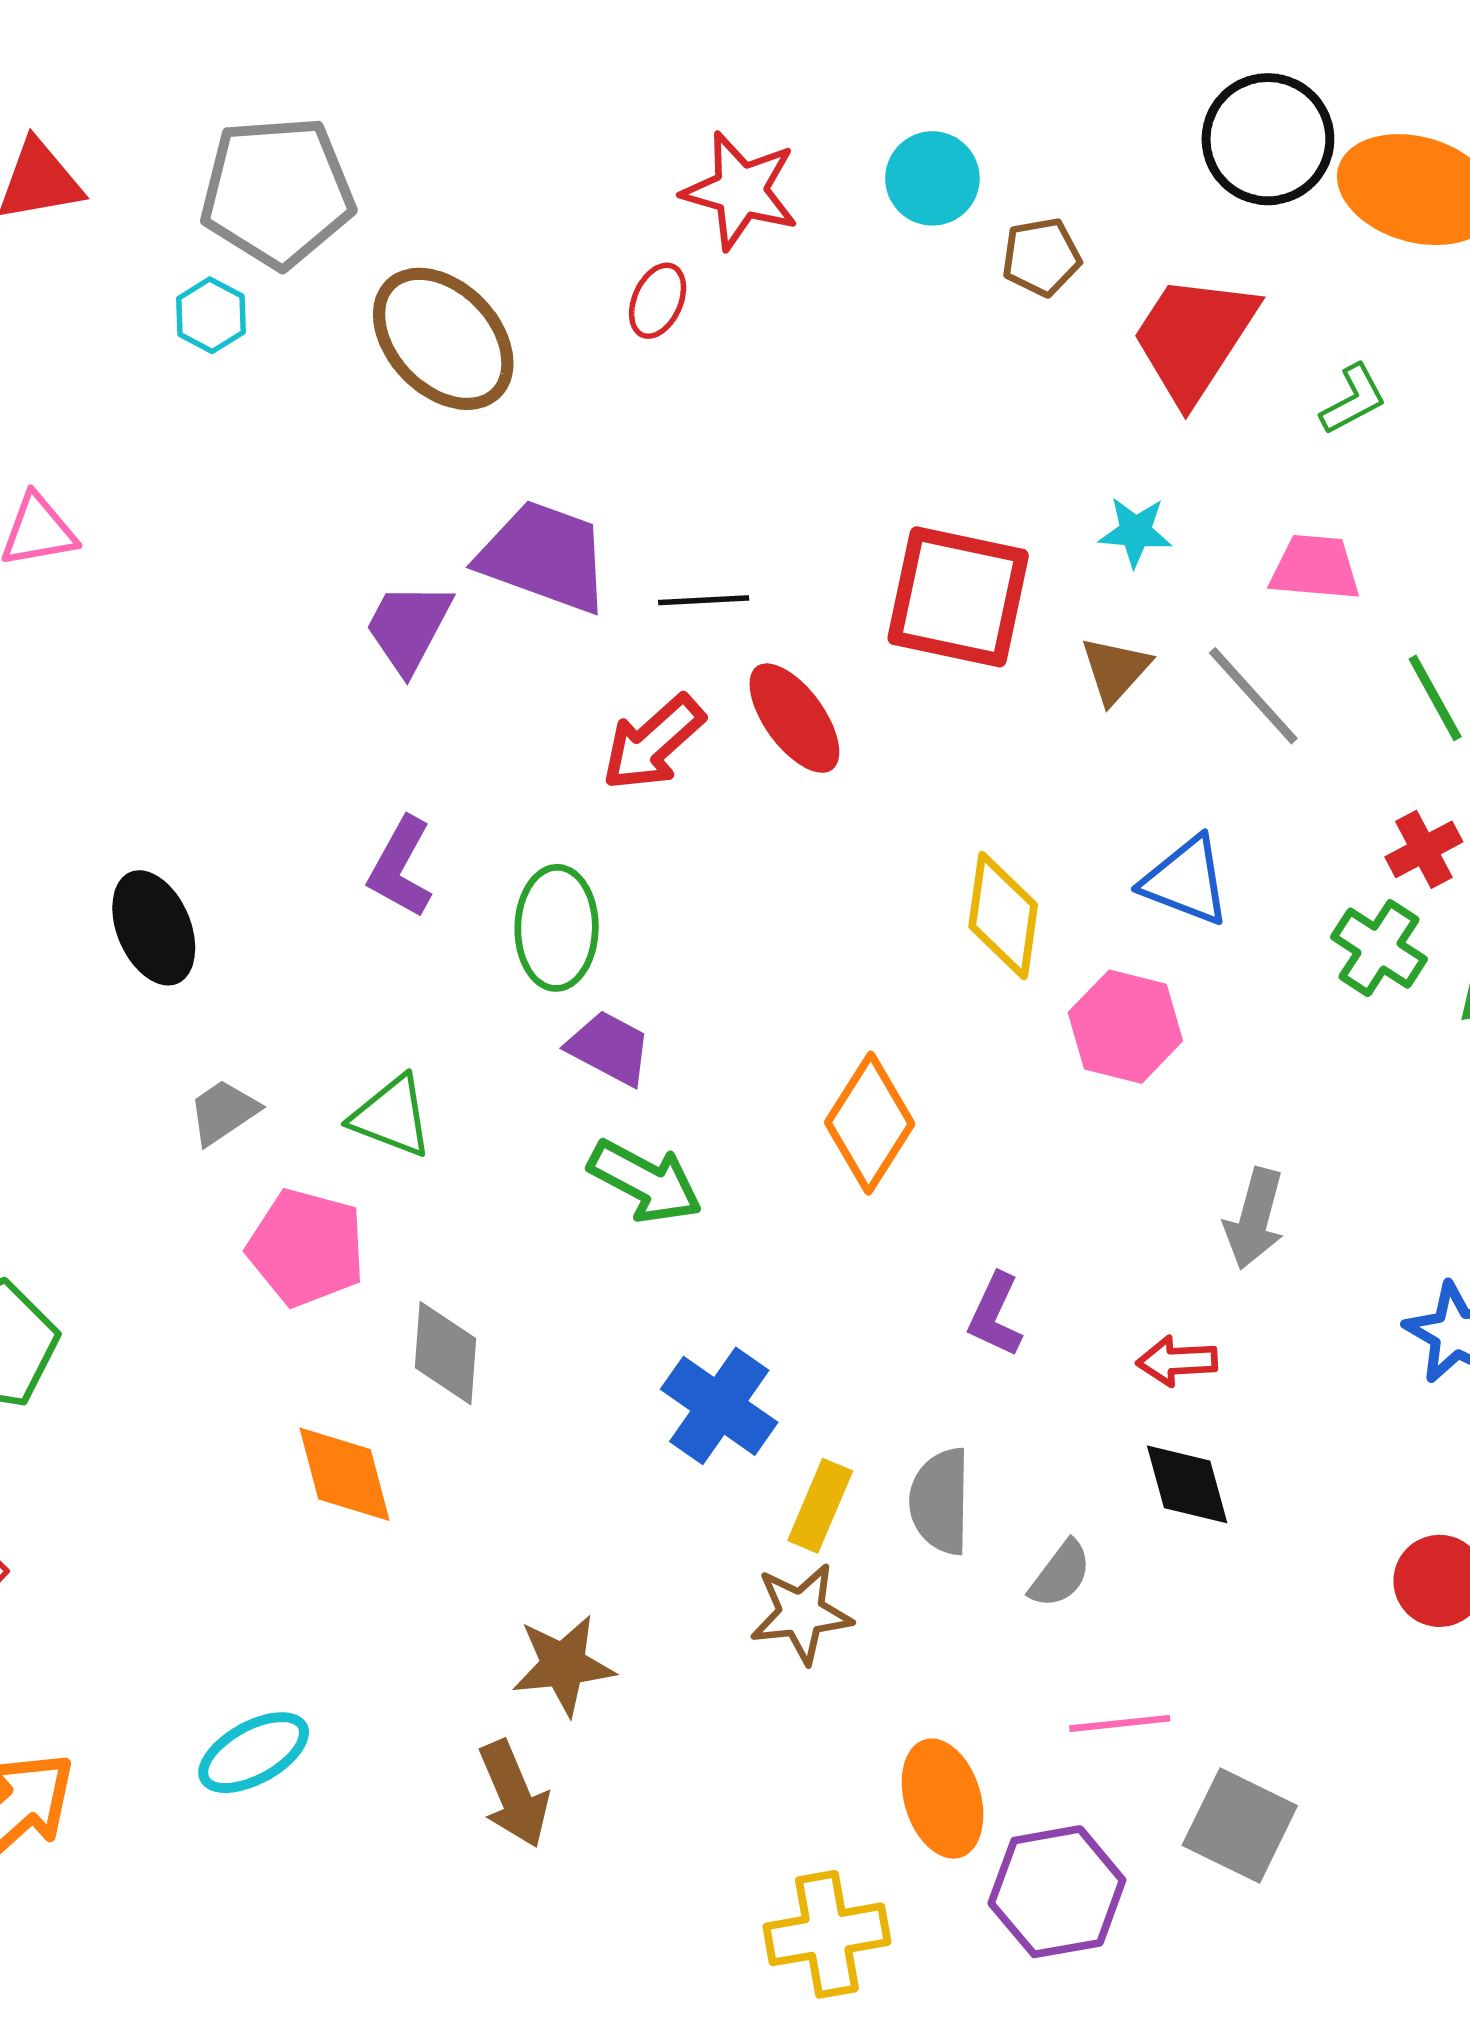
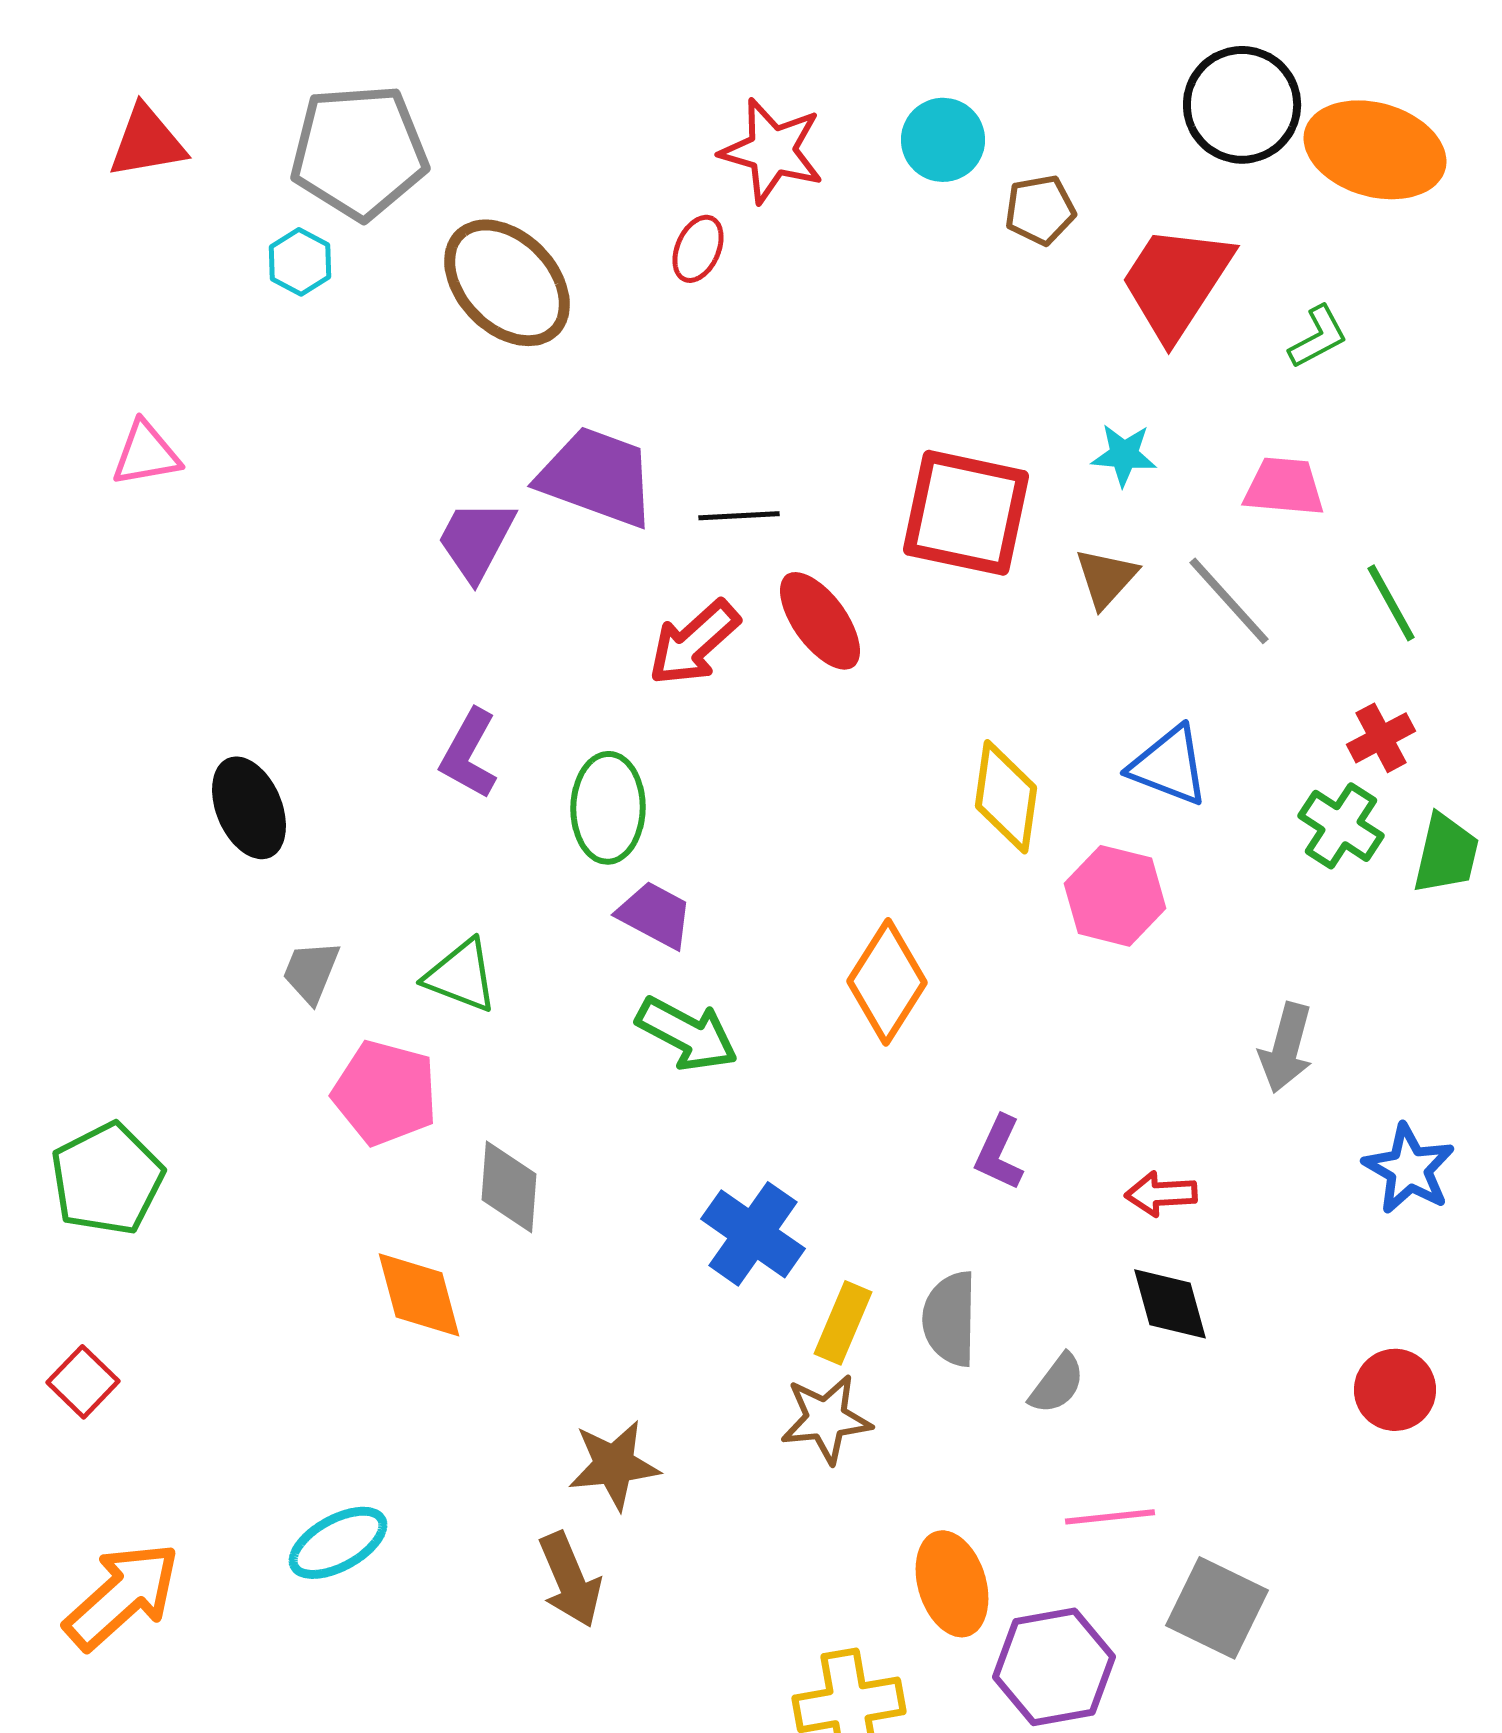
gray trapezoid: (223, 1112) -> (311, 972), turned -34
gray arrow: (1254, 1218) -> (1286, 1048), moved

